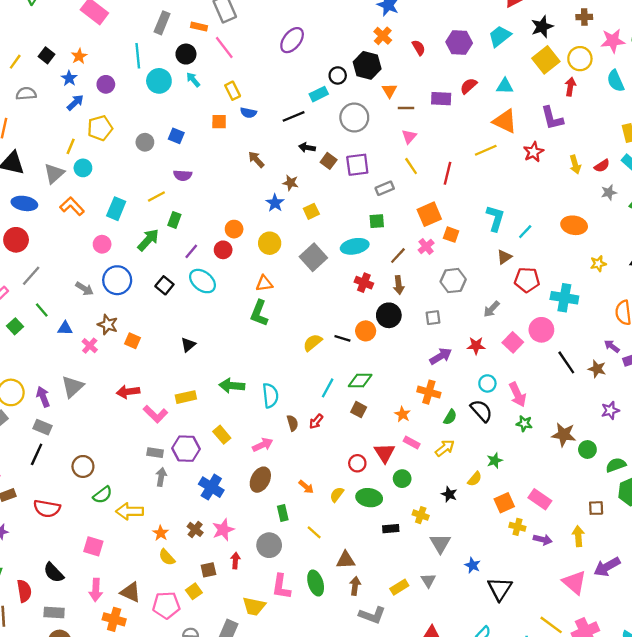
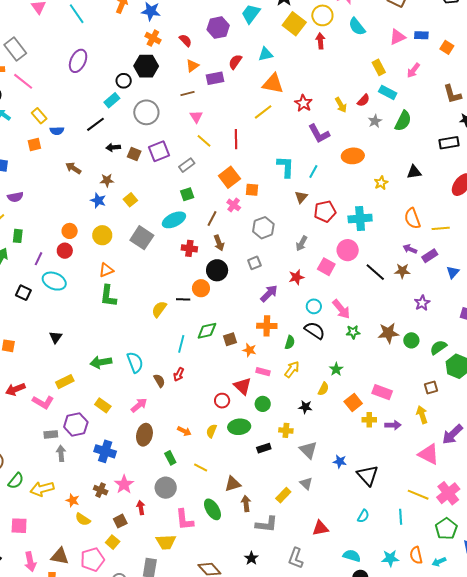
orange triangle: (389, 91) -> (192, 66), moved, turned 40
purple L-shape: (552, 118) -> (319, 134), moved
brown square: (359, 410) -> (230, 339), moved, turned -32

